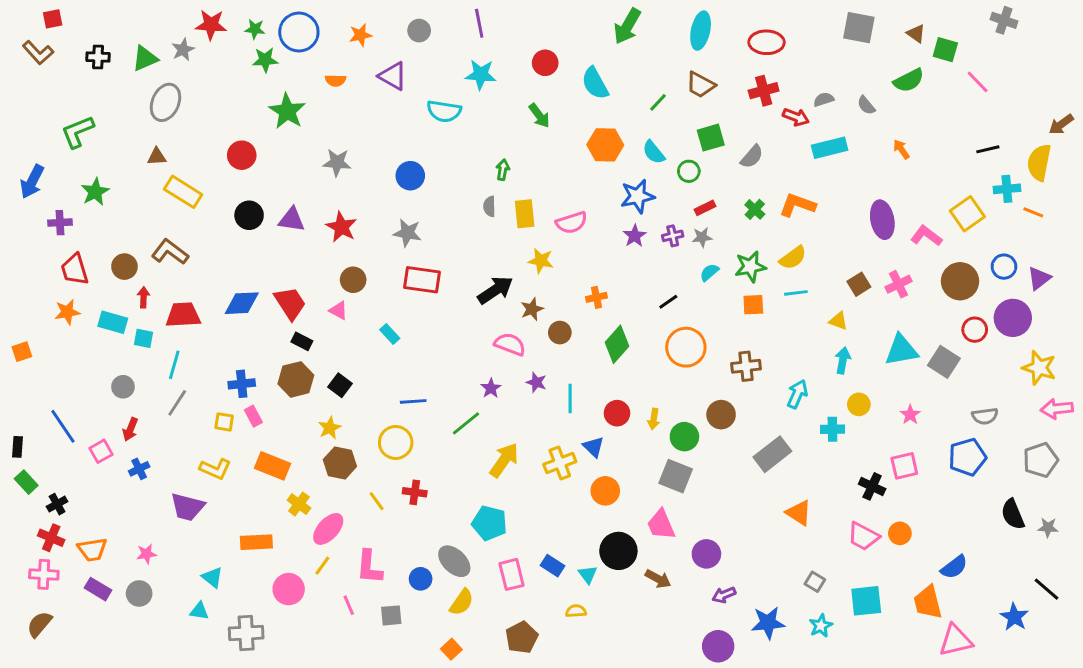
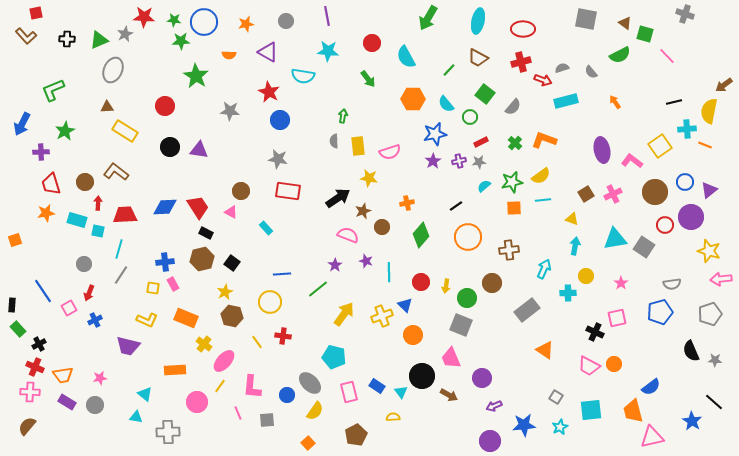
green square: (711, 138) -> (485, 94), turned -36
red star: (341, 227) -> (269, 92), moved

